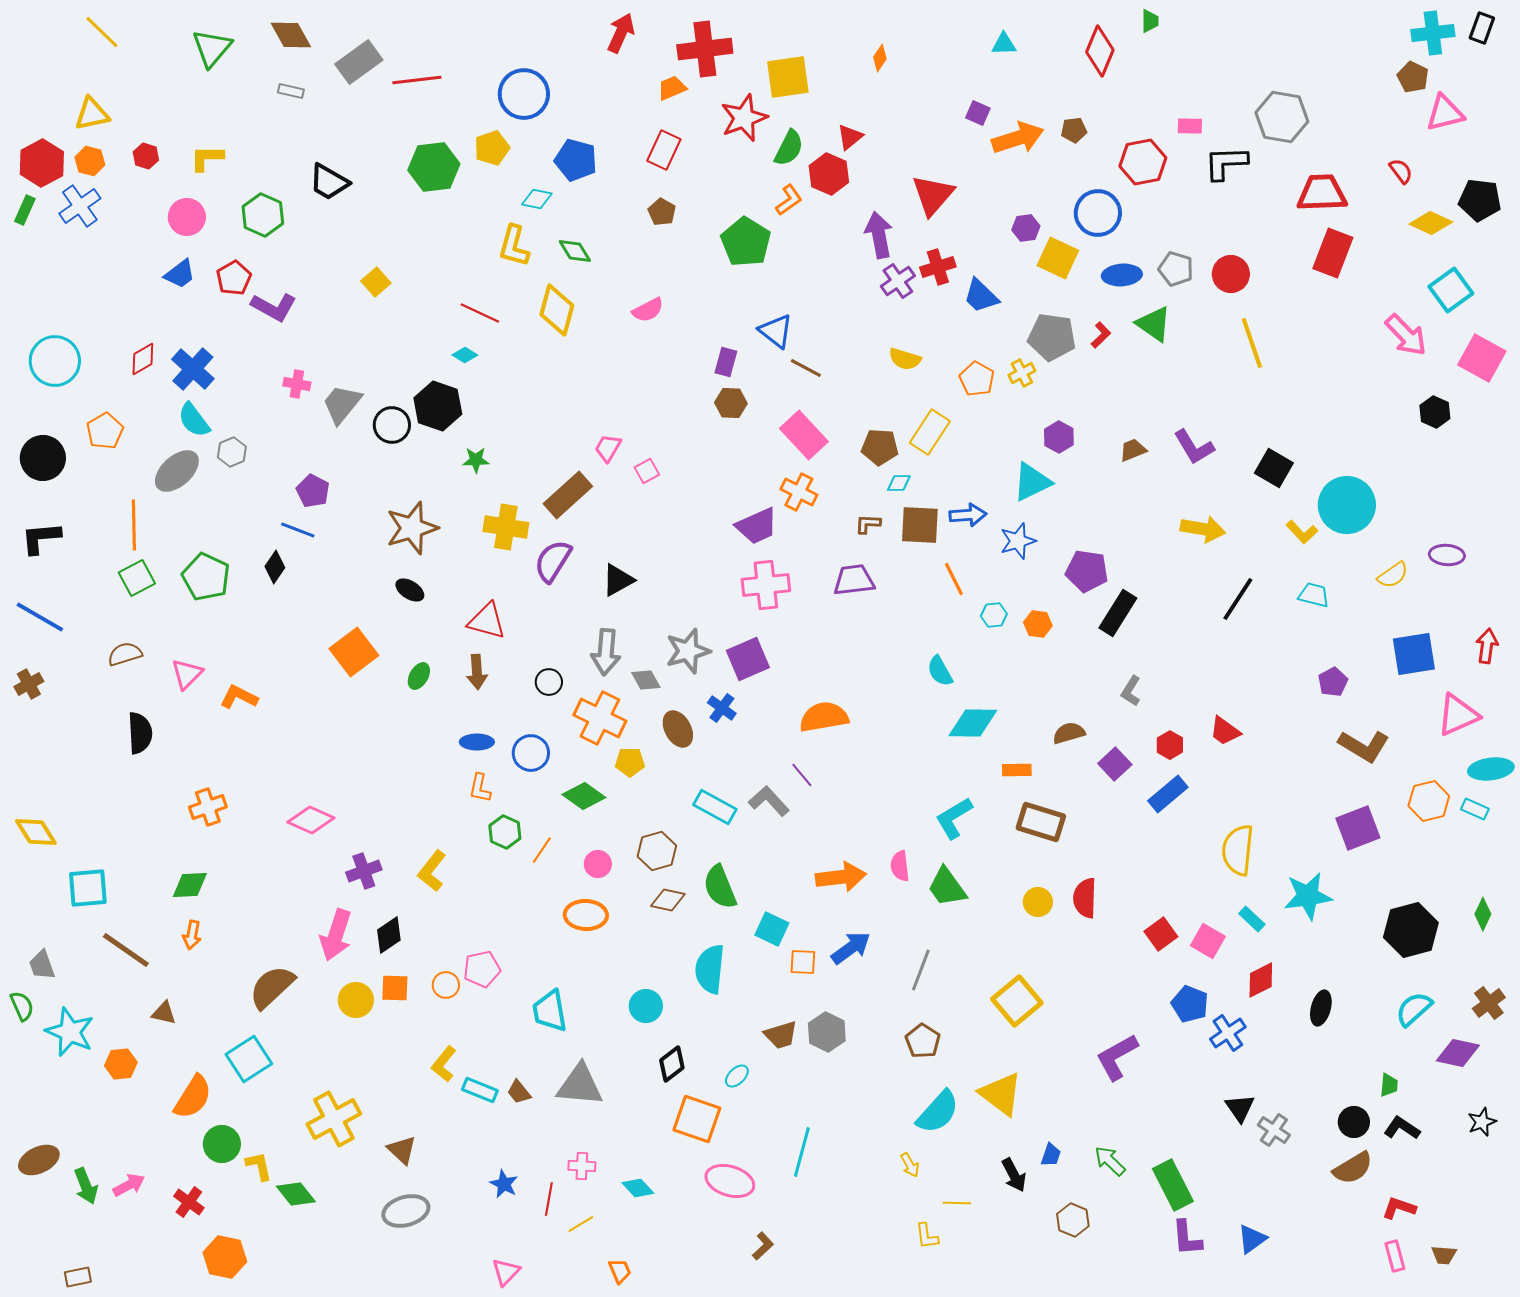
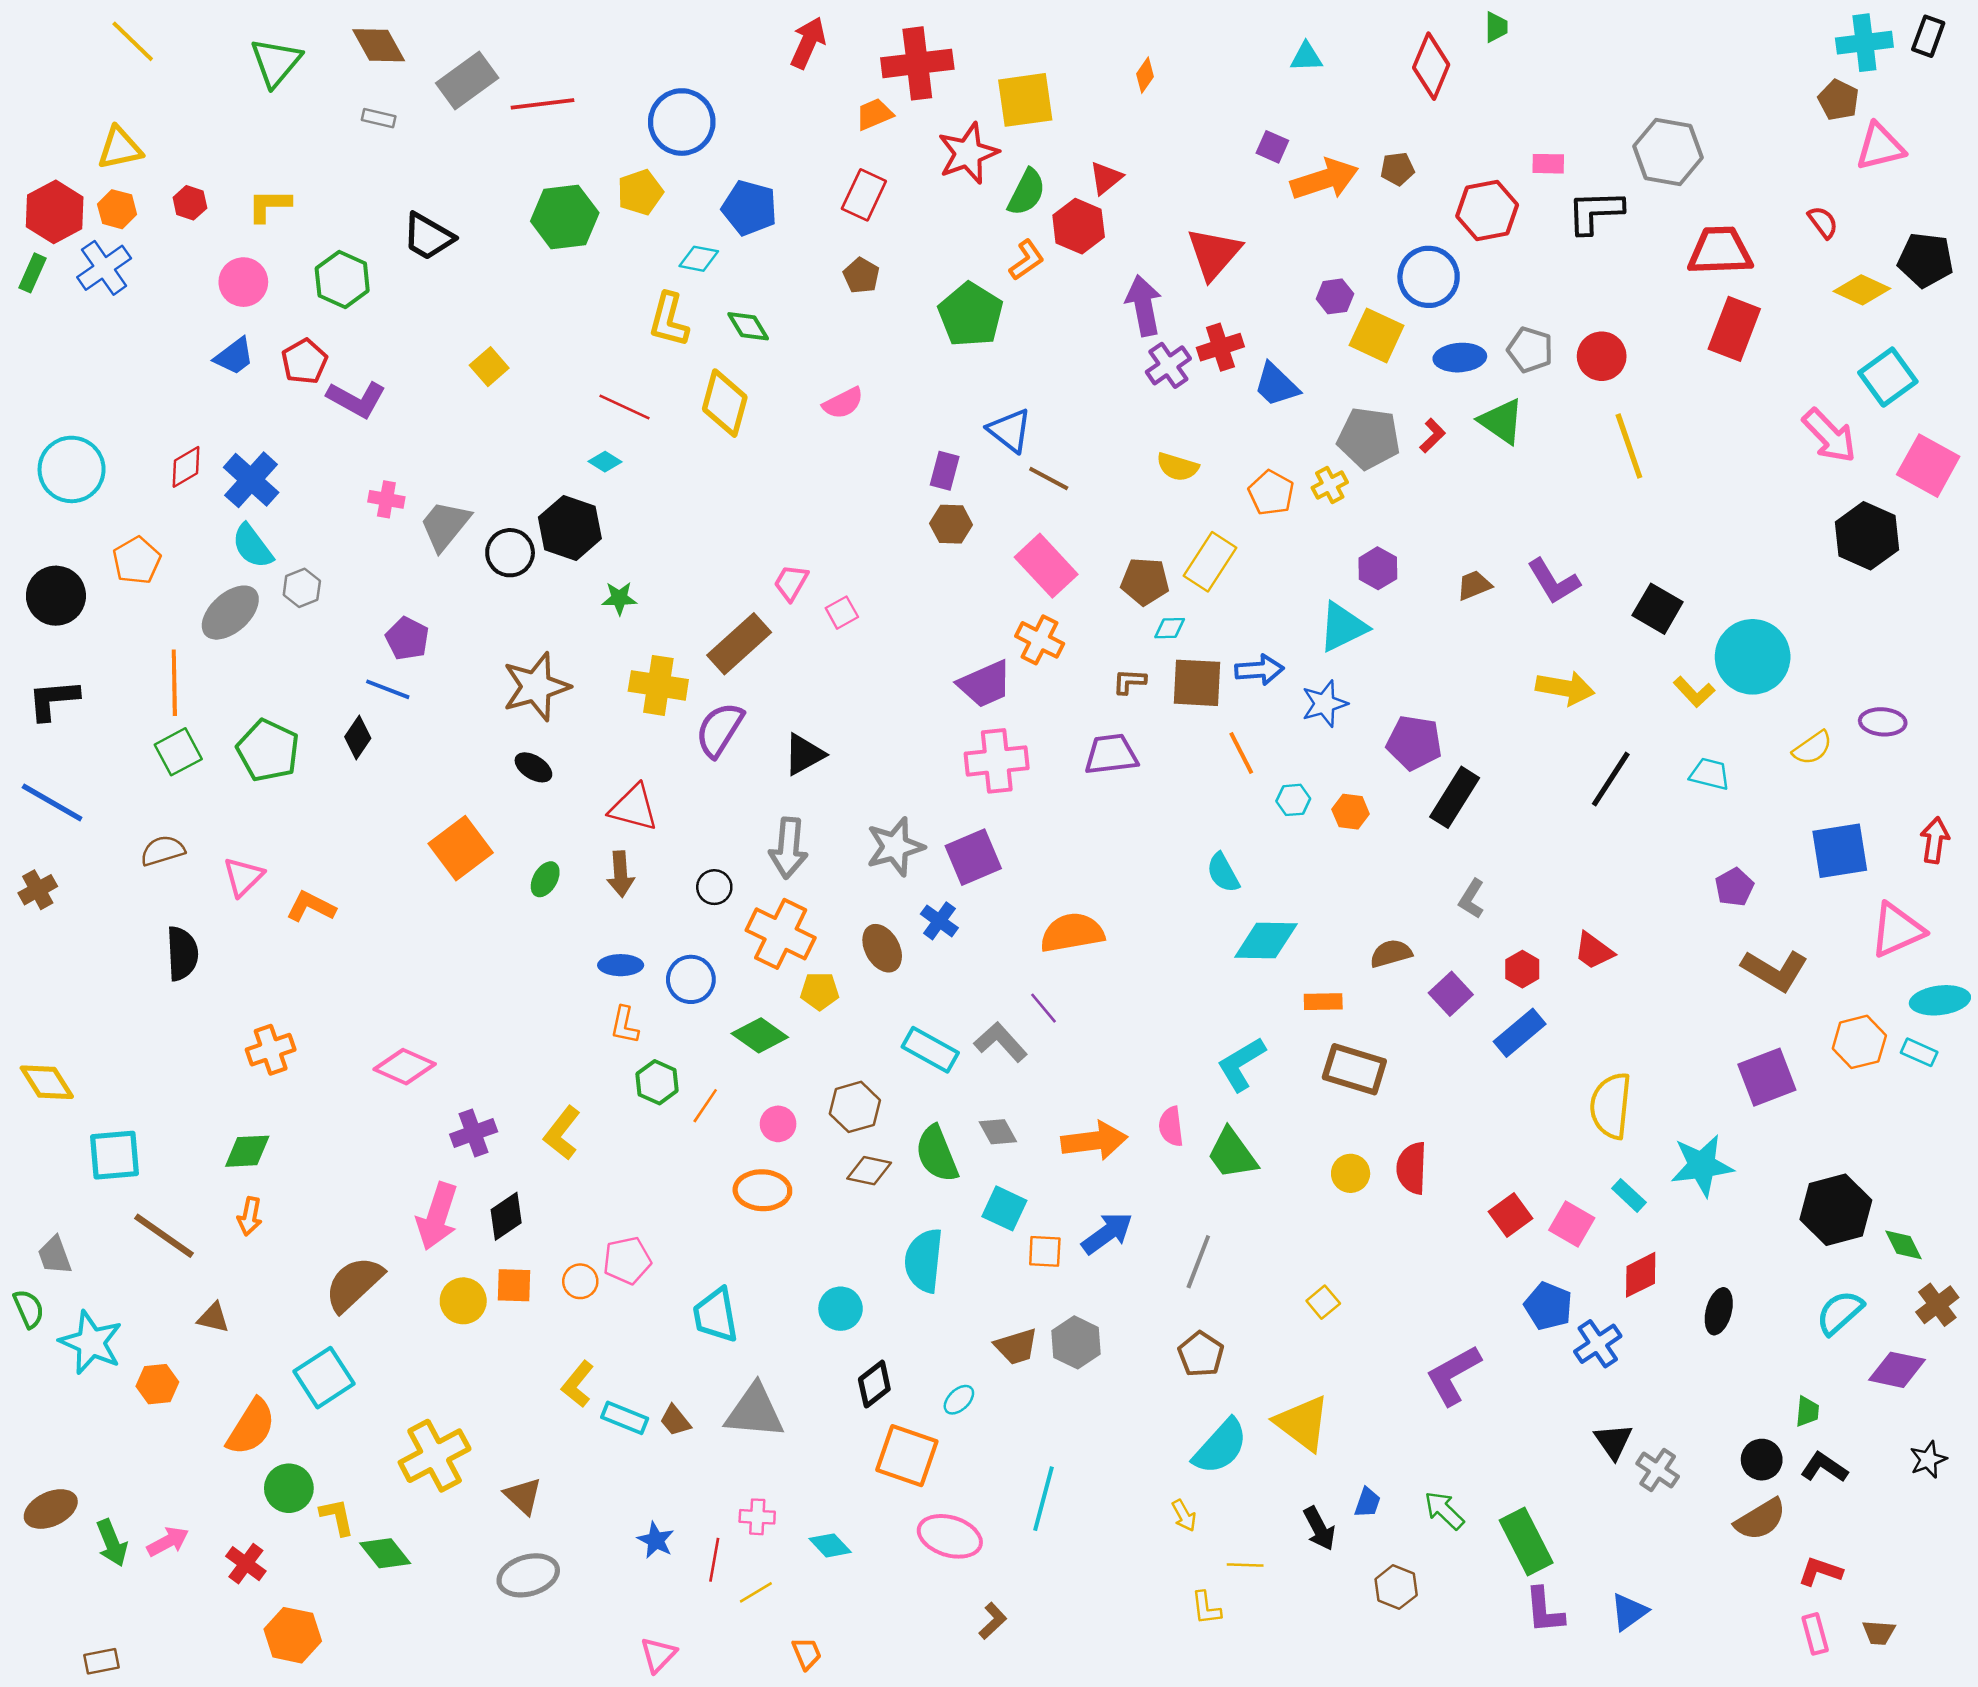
black hexagon: (1435, 412) -> (1867, 536), size x1.6
gray diamond: (646, 680) -> (998, 1132), moved
green diamond: (1483, 914) -> (1904, 1245), moved, turned -52
yellow square: (1017, 1001) -> (1323, 1302), size x0.5

